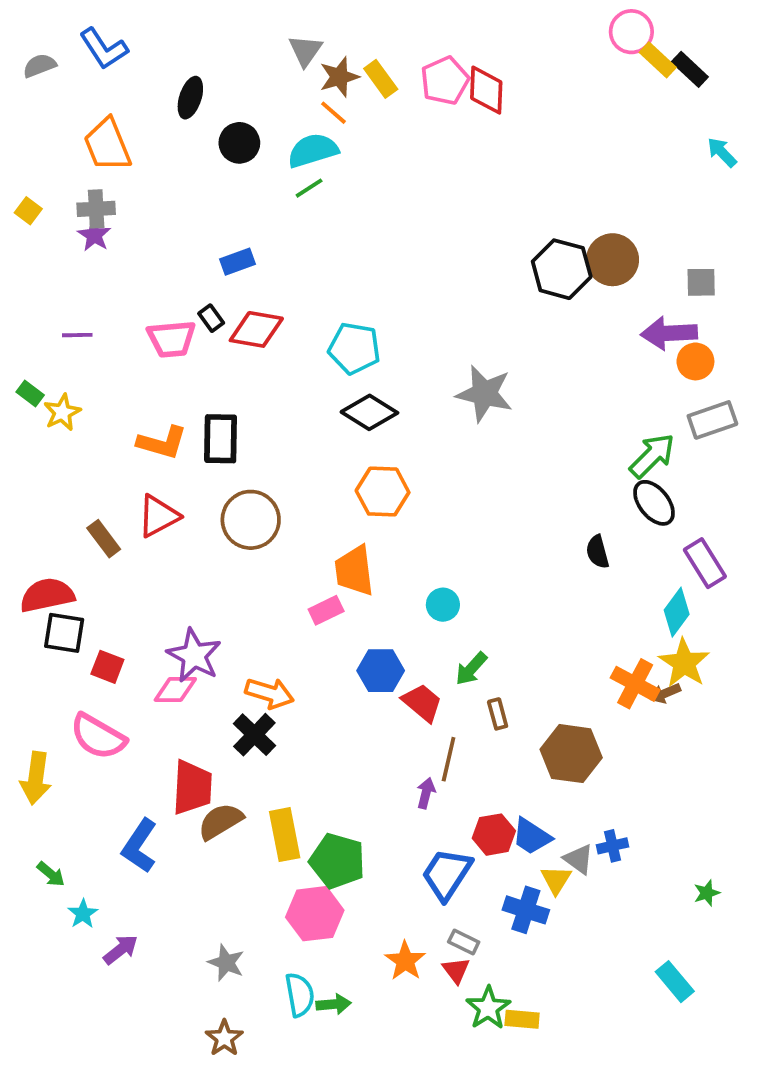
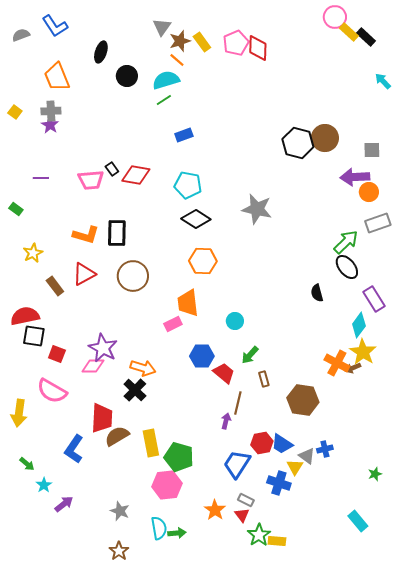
blue rectangle: (237, 262) -> (184, 135), moved
yellow star: (62, 412) -> (33, 253), moved

